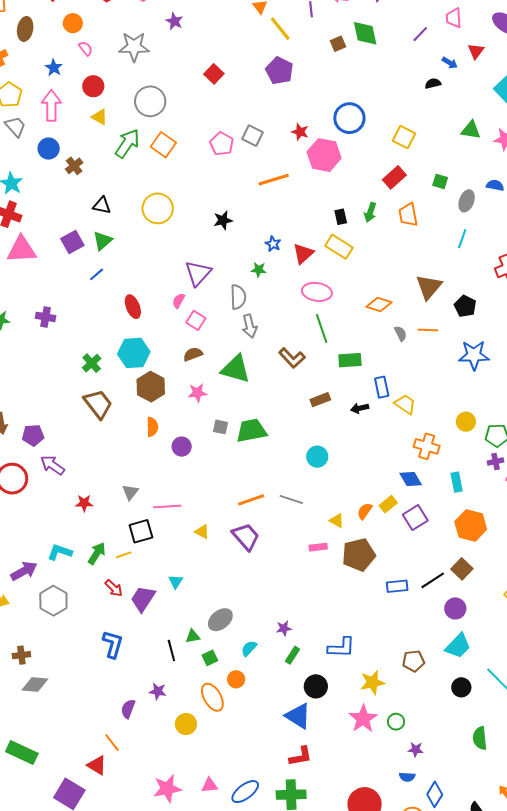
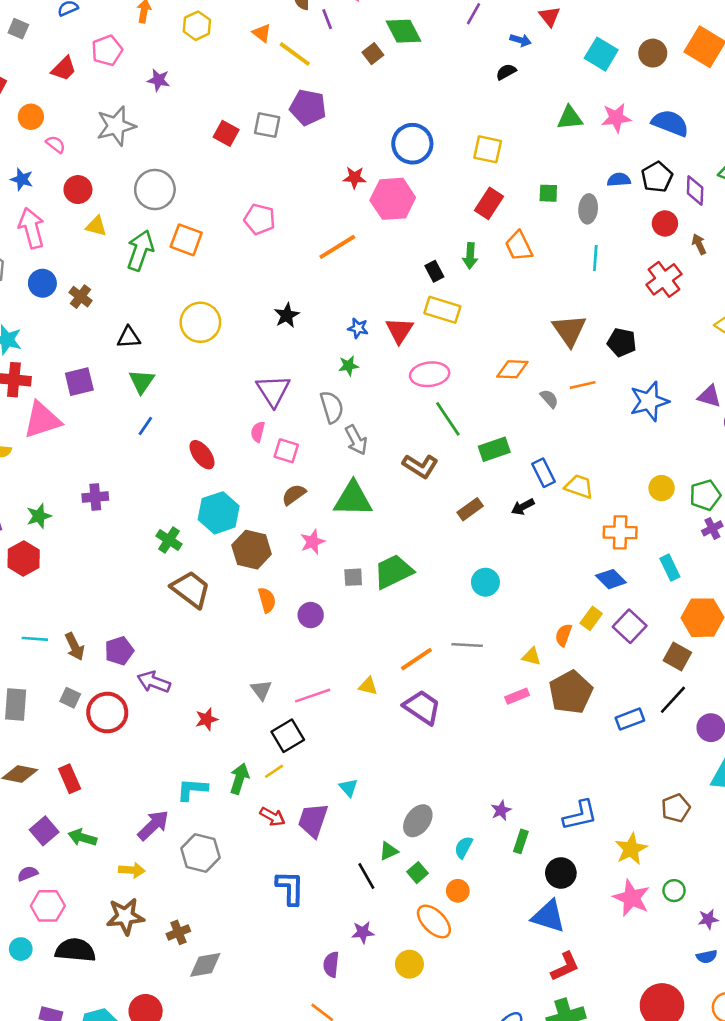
gray square: (253, 136) -> (267, 125), moved
purple square: (72, 242) -> (79, 382), moved, turned 30
yellow triangle: (202, 532) -> (368, 686), moved
brown square: (462, 569) -> (677, 656), moved

